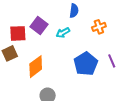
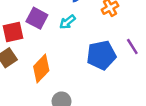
blue pentagon: (86, 64) -> (101, 55), turned 30

